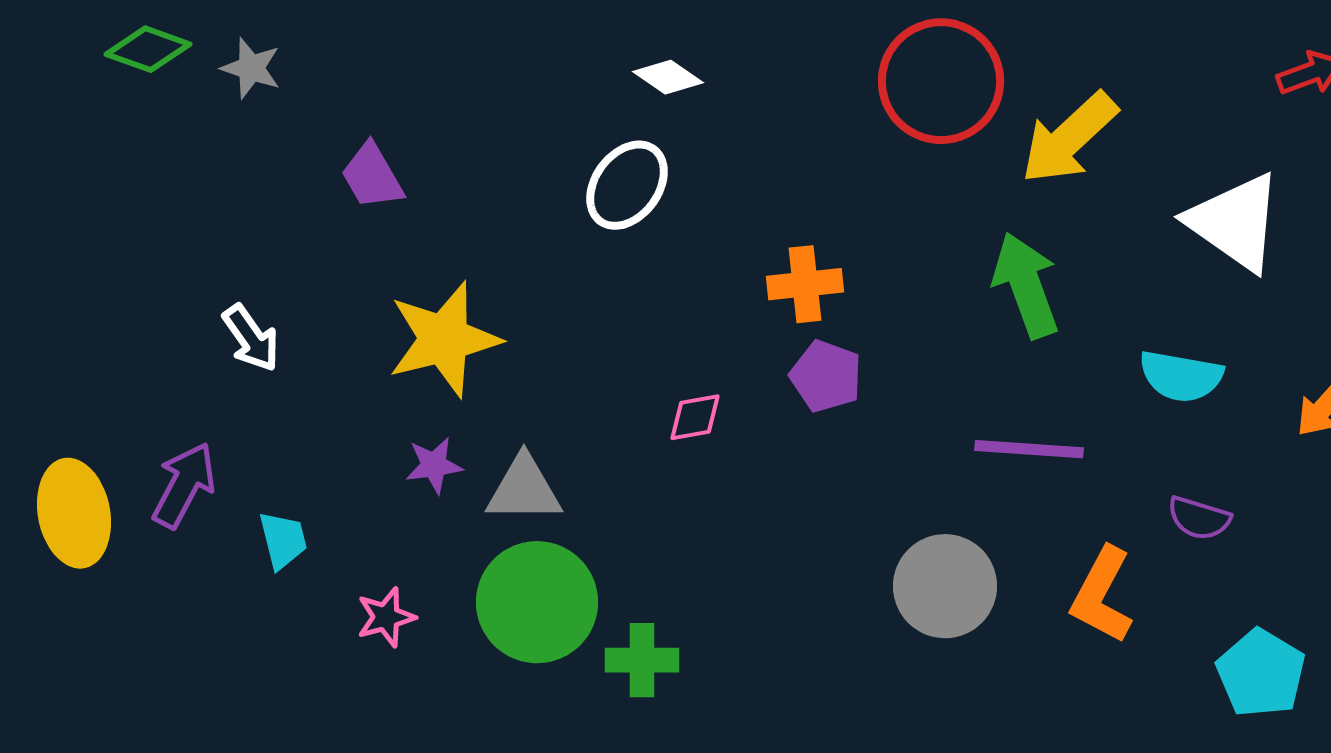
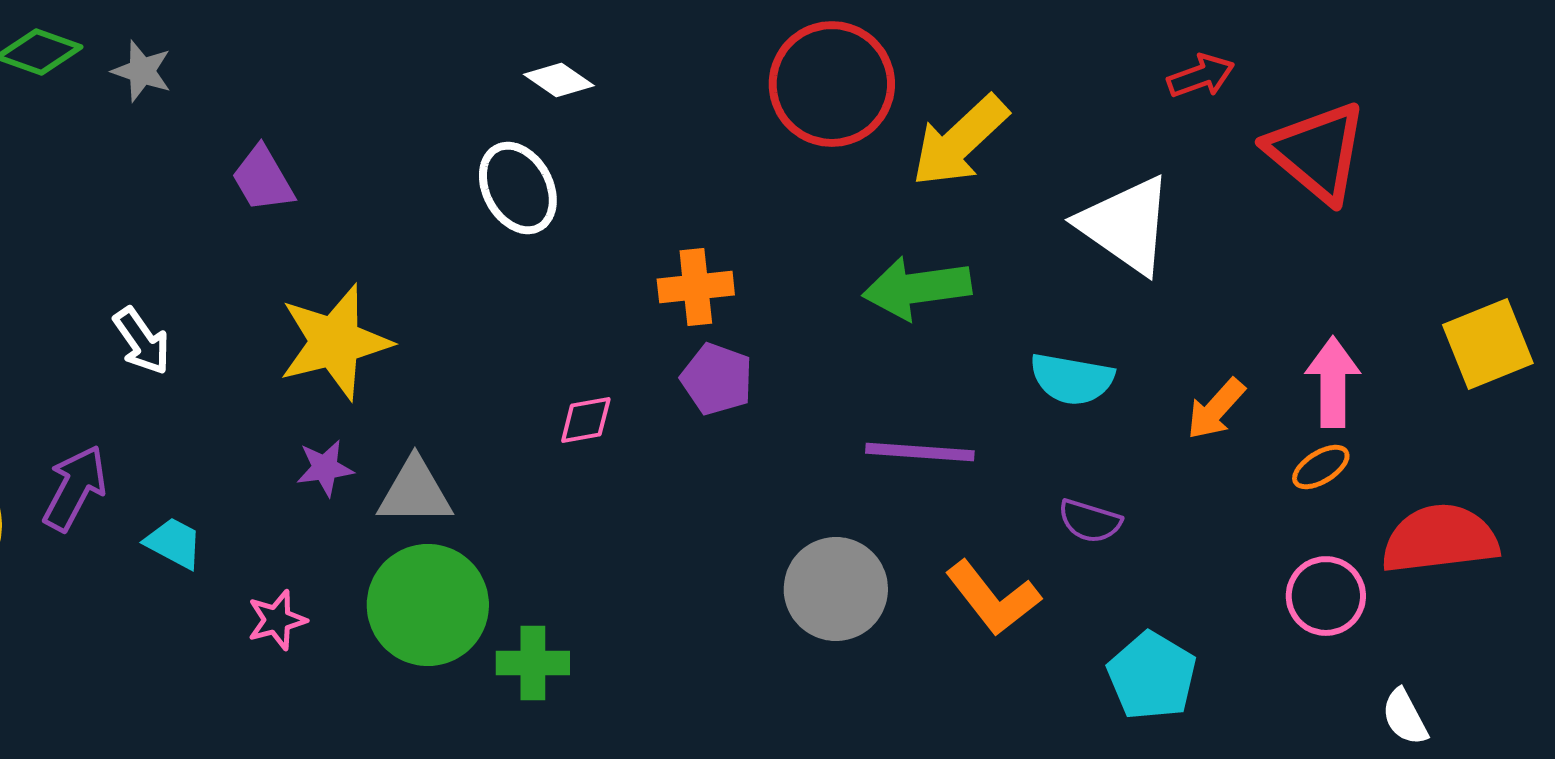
white ellipse: (627, 185) -> (518, 188), turned -64
green arrow: (1026, 285) -> (917, 288), turned -78
cyan trapezoid: (283, 540) -> (174, 543), turned -48
orange L-shape: (1102, 595) -> (993, 598), turned -66

